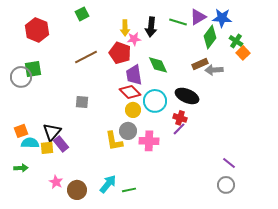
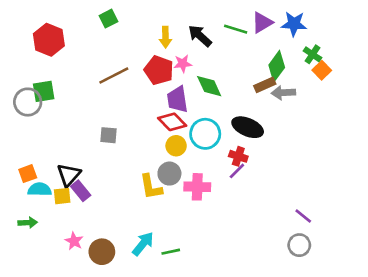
black arrow: (151, 27) -> (200, 36), turned 126
green diamond: (210, 37) -> (277, 66), moved
pink star: (134, 39) -> (183, 64), moved

